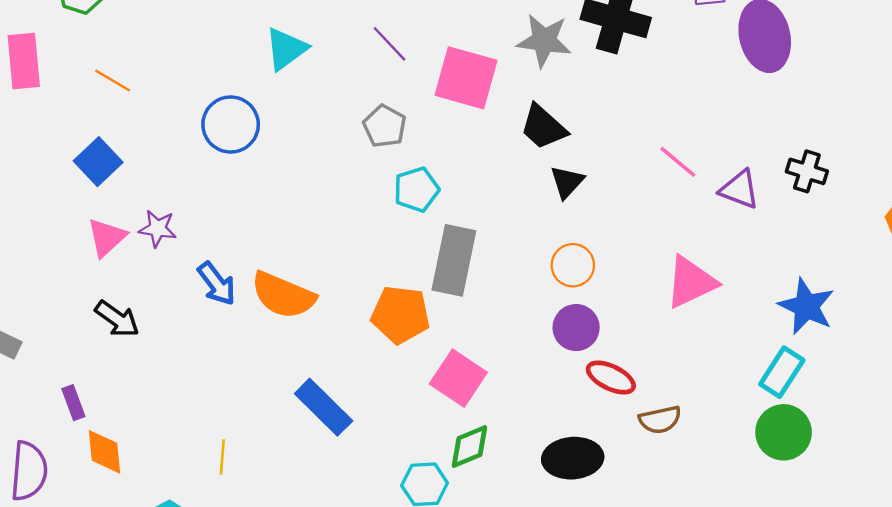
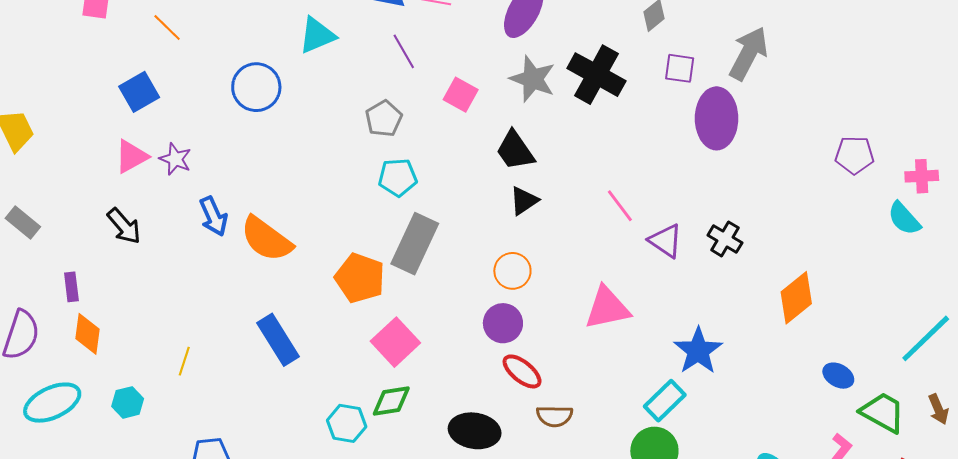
pink square: (466, 78) -> (461, 95), size x0.6

